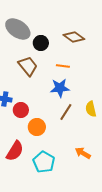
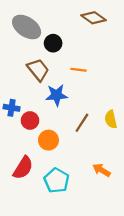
brown diamond: (74, 37) -> (93, 18), moved
blue star: (60, 88) -> (57, 95), moved

